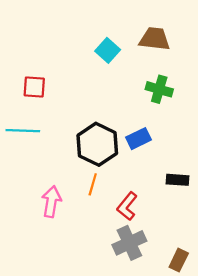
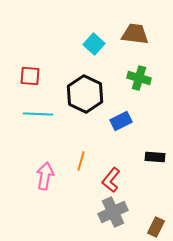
cyan line: (23, 131) -> (38, 114), moved
black hexagon: (97, 144) -> (85, 94), moved

